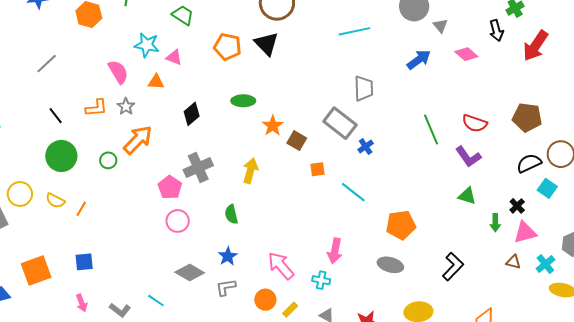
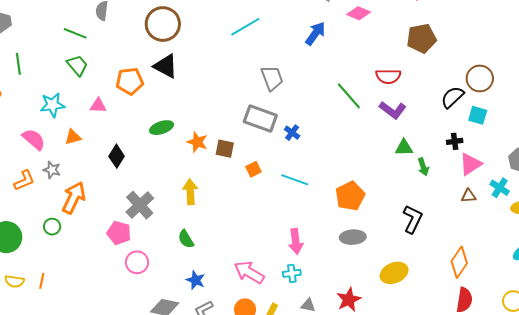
green trapezoid: (183, 15) -> (77, 65), turned 35
pink triangle: (174, 57) -> (98, 106), moved
brown pentagon: (527, 117) -> (422, 38), moved
black cross: (517, 206) -> (455, 141), turned -35
green arrow: (495, 223) -> (423, 167), moved

